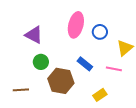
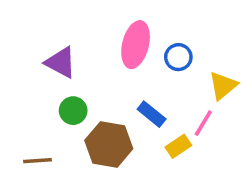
pink line: (114, 69) -> (203, 123), turned -70
yellow rectangle: (100, 95) -> (178, 146), moved

